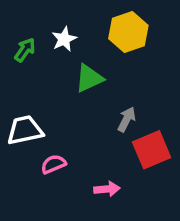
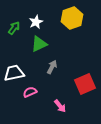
green triangle: (89, 78) -> (39, 44), moved
gray arrow: (127, 119) -> (52, 67), moved
pink arrow: (107, 189) -> (60, 106), turned 56

